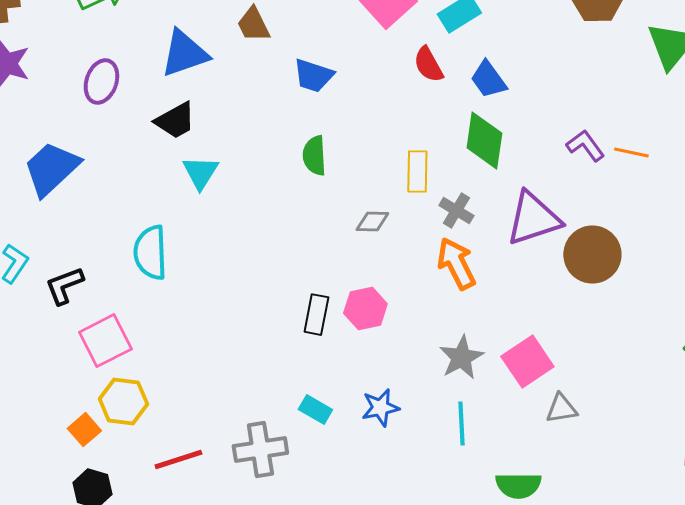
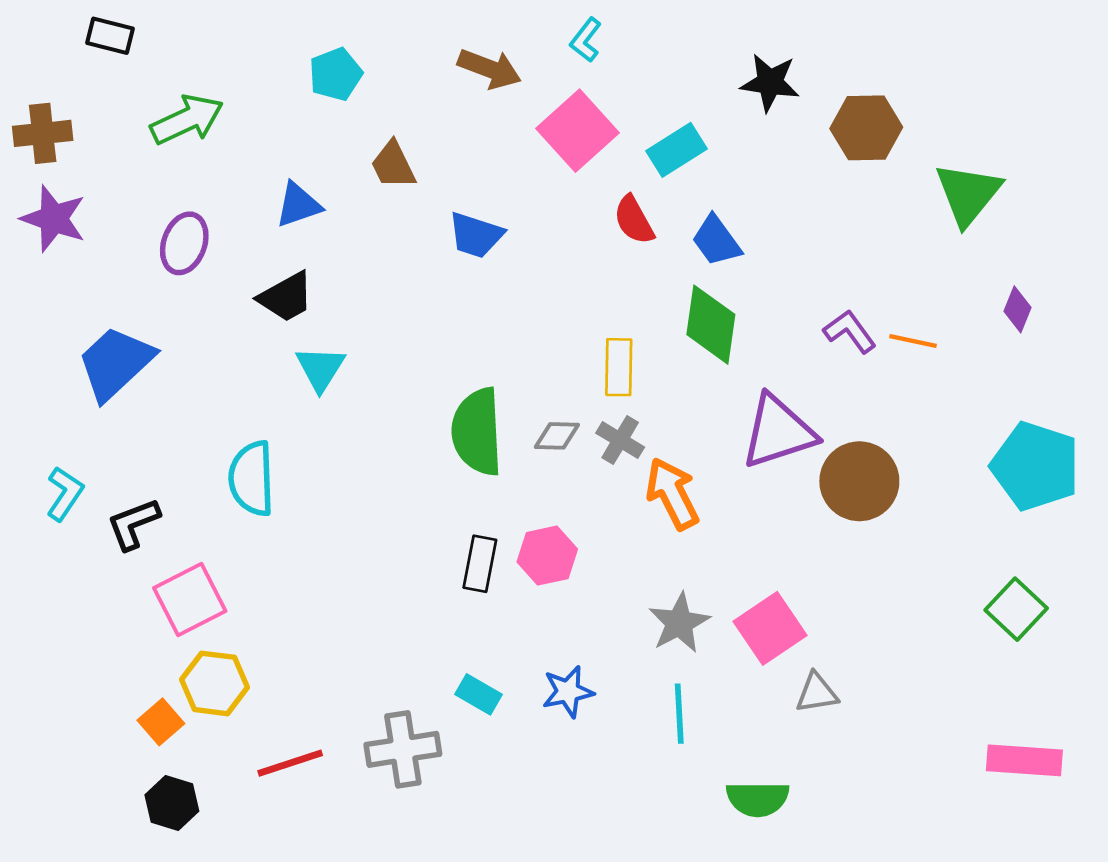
blue triangle: (184, 54) -> (298, 205), size x0.7
green semicircle: (314, 156) -> (477, 432), moved, size x1.6
gray cross: (456, 211) -> (620, 440), moved

